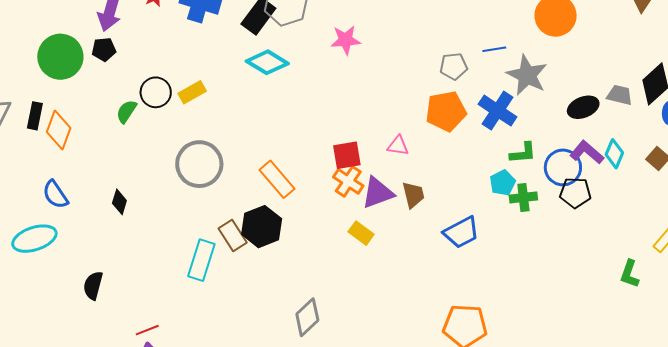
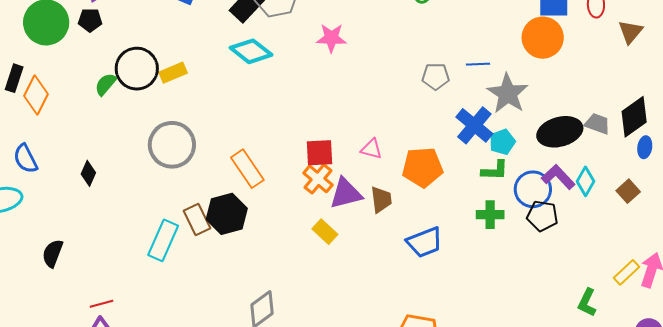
black circle: (156, 92) -> (137, 69), size x1.4
black ellipse: (583, 107) -> (560, 132), size x1.4
orange pentagon: (446, 111) -> (423, 167), moved
cyan pentagon: (503, 183) -> (502, 142), moved

